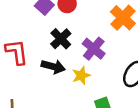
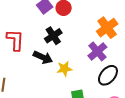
purple cross: (94, 49) -> (97, 51), moved

